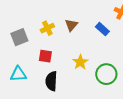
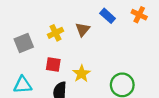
blue rectangle: (102, 29) -> (108, 16), moved
yellow star: (80, 62) -> (81, 74), moved

